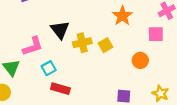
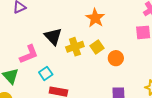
orange star: (122, 16) -> (95, 18), moved
orange circle: (140, 60) -> (116, 58), moved

